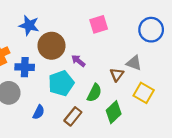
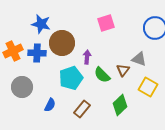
purple arrow: (78, 61) -> (87, 57), turned 56
blue cross: (25, 67) -> (37, 53), moved
green semicircle: (94, 93) -> (102, 75), moved, turned 108

